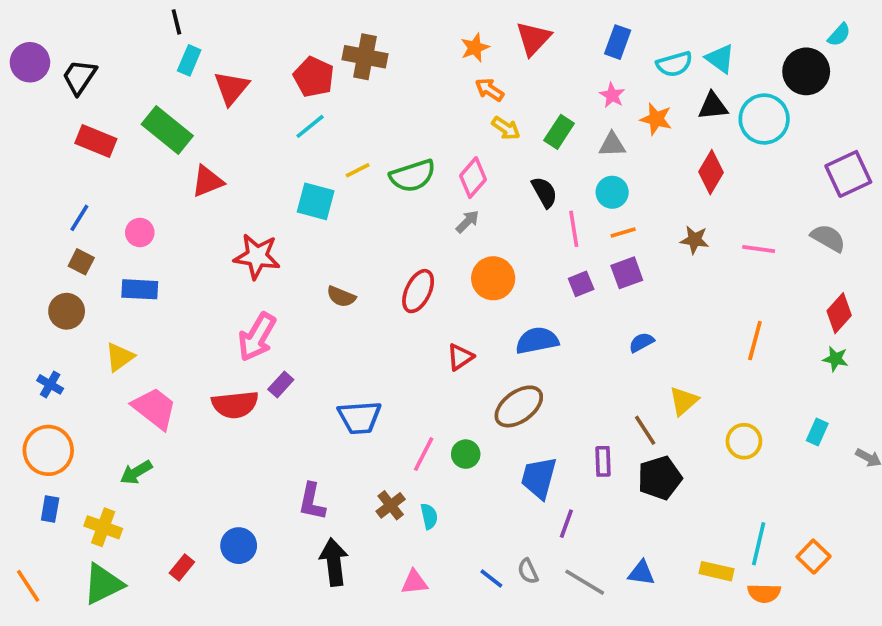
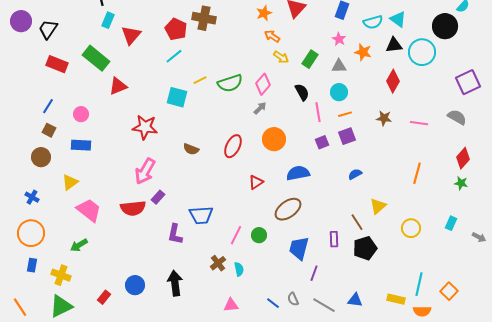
purple L-shape: (312, 502) -> (175, 234), moved
black arrow: (334, 562) -> (175, 283), moved

